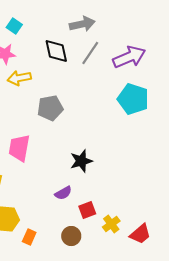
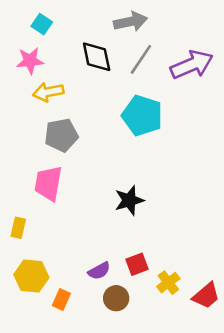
cyan pentagon: (133, 99) -> (142, 116), moved
gray pentagon: (50, 108) -> (61, 135), moved
purple semicircle: (63, 193) -> (99, 271), moved

